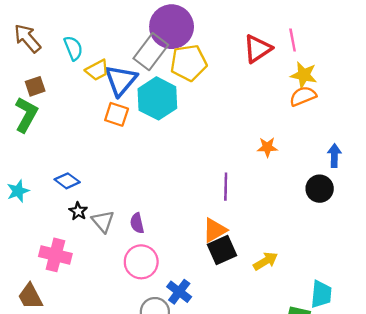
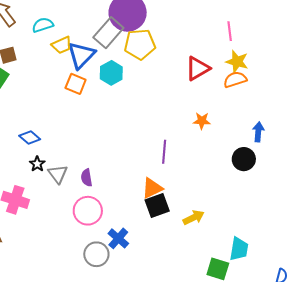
cyan semicircle: (73, 48) -> (43, 25), turned -90
red triangle: (258, 49) -> (198, 68), moved
cyan hexagon: (157, 98) -> (111, 73), size x0.7

